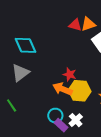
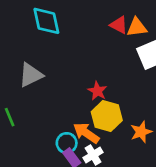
cyan diamond: (25, 45) -> (46, 21), moved
orange arrow: (63, 89) -> (86, 133), moved

